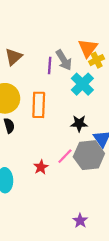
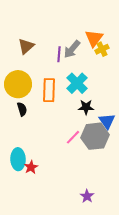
gray arrow: (64, 60) -> (72, 49), turned 72
cyan cross: (82, 84) -> (77, 83), moved
red star: (41, 167) -> (31, 167), moved

